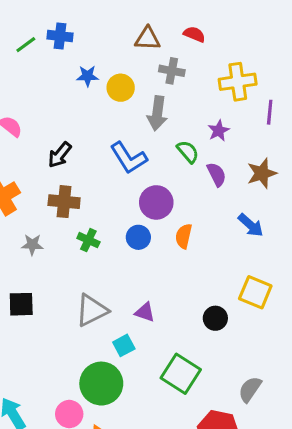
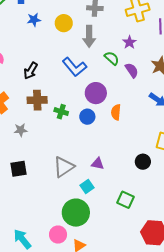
blue star: (88, 76) -> (34, 20), moved
green cross: (88, 240) -> (61, 112), moved
green square: (181, 374) -> (125, 200), size x0.7

